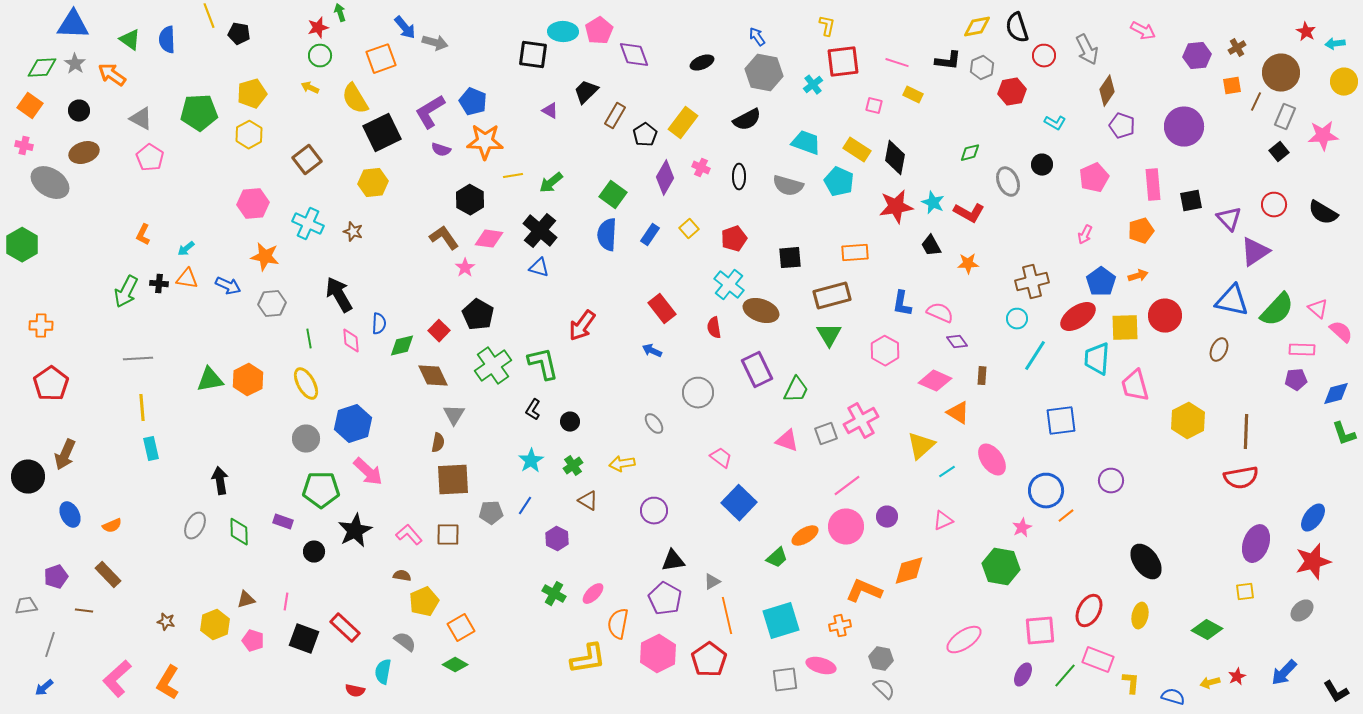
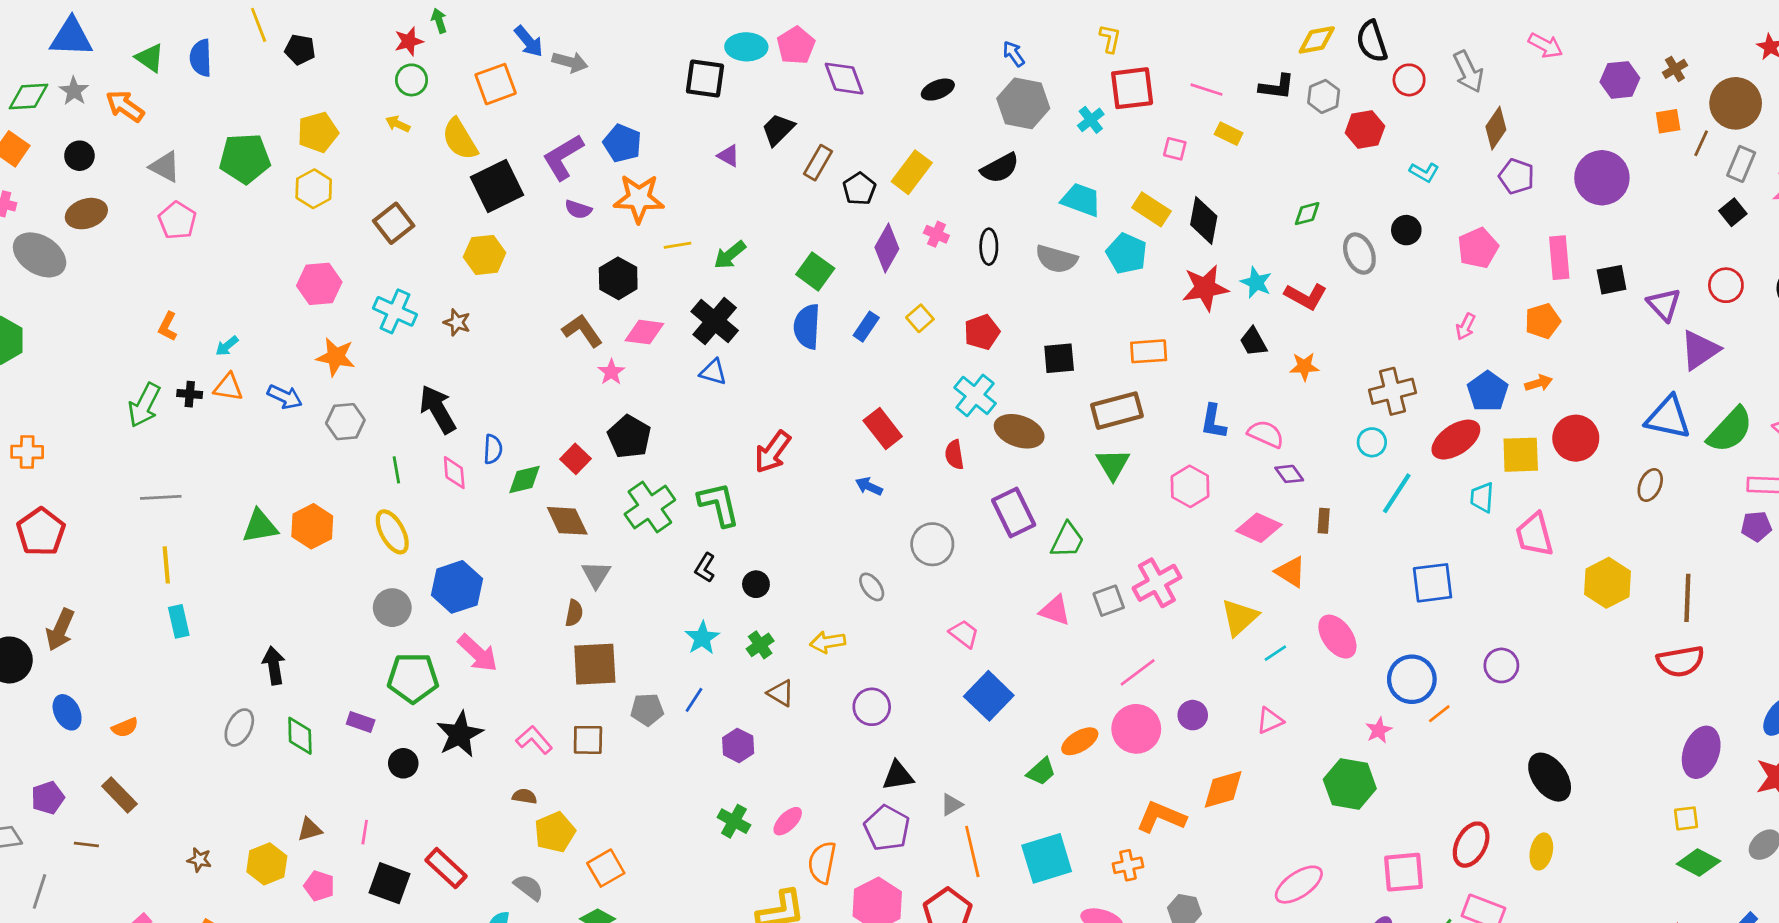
cyan trapezoid: (1097, 359) -> (1482, 497), size x0.7
green diamond: (1207, 630) -> (1698, 863), moved

